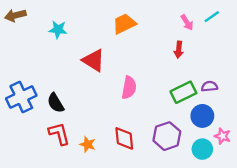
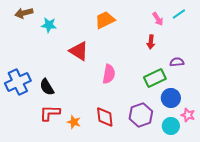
brown arrow: (15, 15) -> (24, 13), moved
purple semicircle: (209, 86) -> (177, 62), moved
red L-shape: (59, 134) -> (50, 113), turned -75

